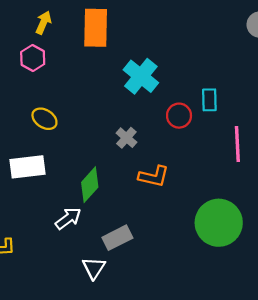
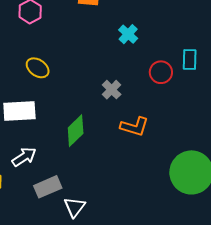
cyan cross: (141, 76) -> (128, 34), size x0.6
white arrow: (68, 218) -> (24, 157), moved
gray rectangle: (117, 238) -> (48, 187), moved

